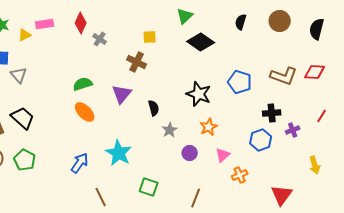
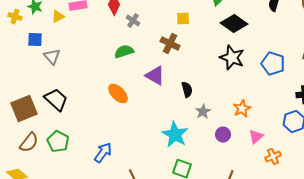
green semicircle: (83, 84) -> (124, 52), moved
purple triangle: (122, 94) -> (155, 76), turned -40
black star: (199, 94) -> (232, 58), moved
cyan star: (119, 153) -> (175, 135), moved
blue arrow: (80, 163) -> (103, 153), moved

